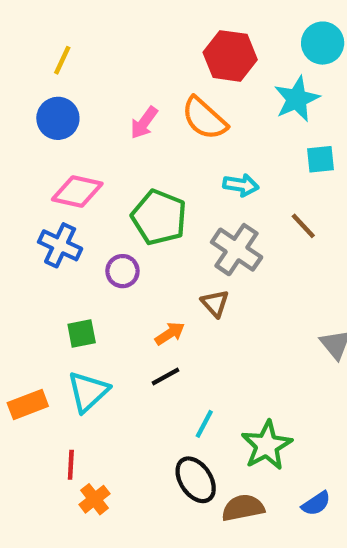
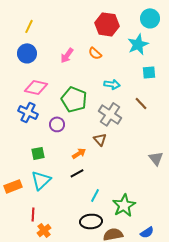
orange semicircle: (204, 118) -> (95, 53), size x0.6
black ellipse: (196, 480) -> (91, 221), turned -60

